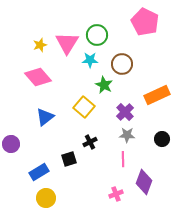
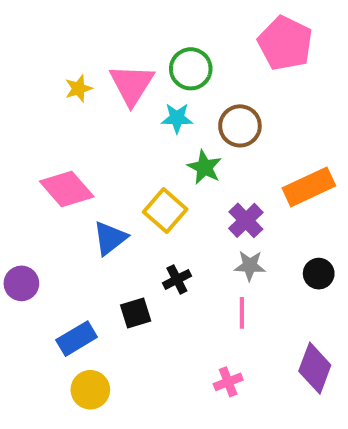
pink diamond: (38, 77) -> (67, 189), moved
blue triangle: (45, 117) -> (110, 238), moved
purple diamond: (144, 182) -> (315, 368), moved

